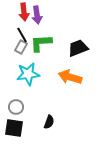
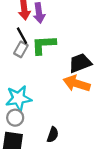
black trapezoid: (78, 48) -> (80, 63), moved
cyan star: (28, 74) -> (19, 98), moved

